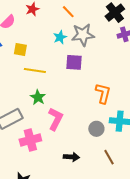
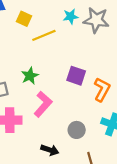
purple square: (74, 62) -> (76, 76), moved
yellow line: (35, 71) -> (44, 35), moved, turned -45
gray circle: (96, 129) -> (77, 130), moved

